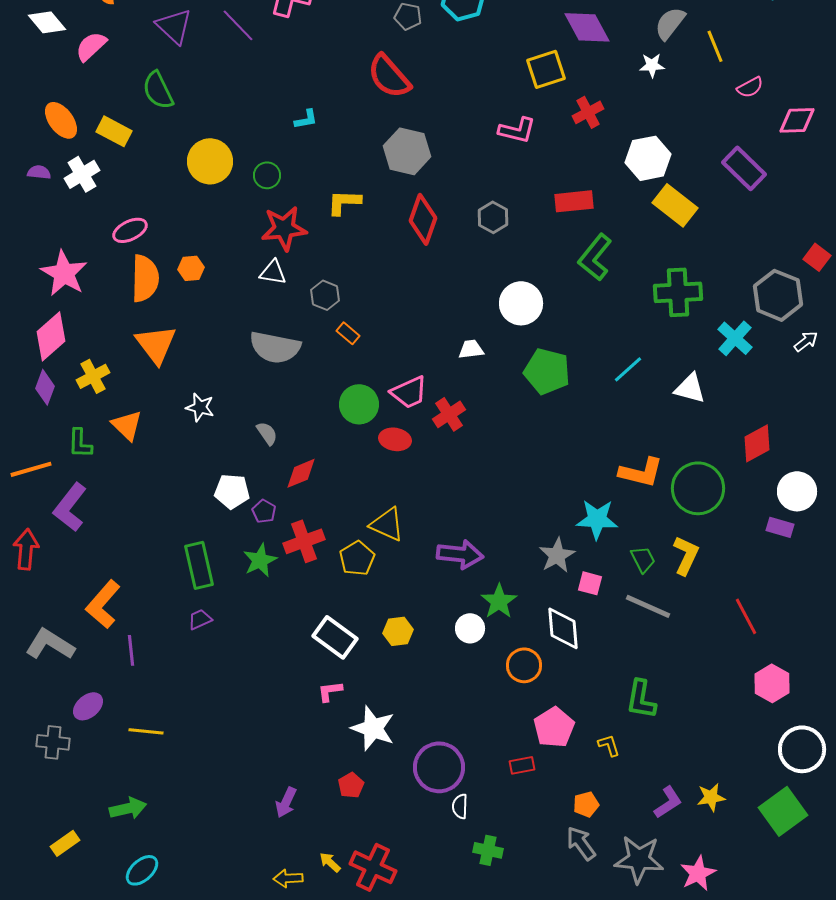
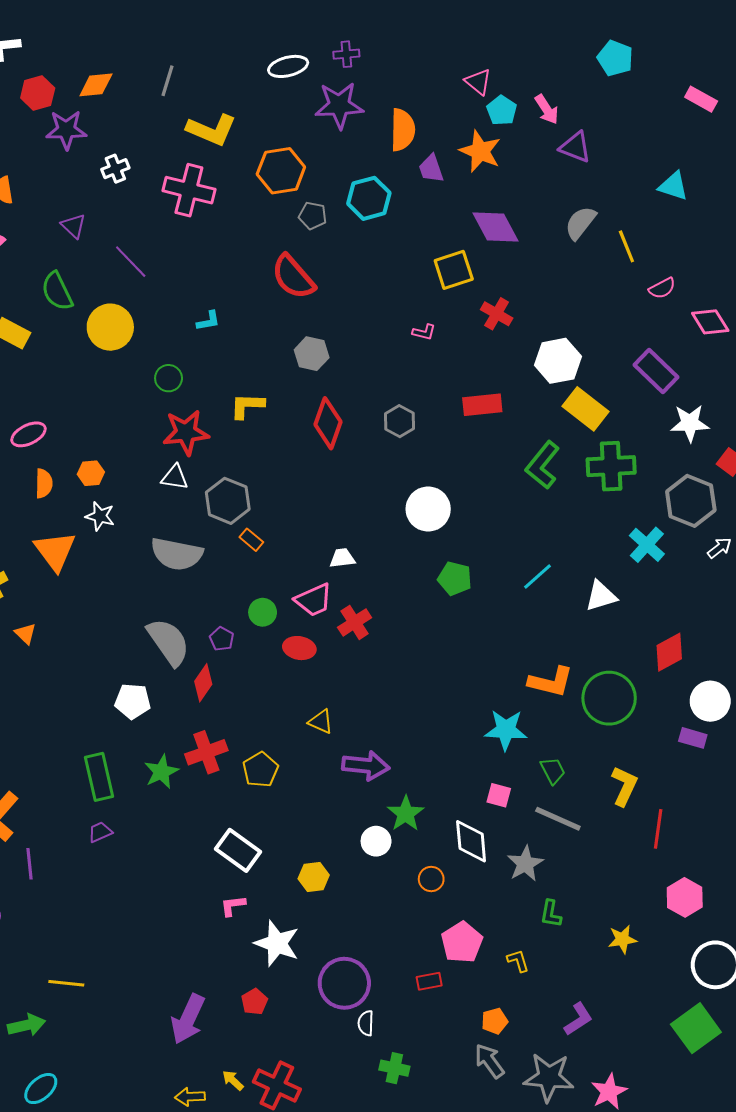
purple line: (238, 25) -> (131, 262), moved
purple triangle: (174, 26) -> (73, 226), size x0.7
white star: (652, 65) -> (690, 423), moved, size x1.5
red cross: (588, 112) -> (497, 314), turned -32
pink diamond: (797, 120) -> (710, 322), turned 60
pink L-shape: (517, 130) -> (424, 332), size x0.6
gray hexagon: (407, 151) -> (312, 354), size x0.7
yellow circle: (210, 161) -> (110, 327), moved
green L-shape: (595, 257) -> (543, 465), moved
orange semicircle: (145, 278) -> (44, 483), size x0.6
green cross: (678, 292) -> (611, 466), moved
gray hexagon: (325, 295) -> (228, 501), size x1.5
white trapezoid: (471, 349) -> (342, 558), moved
green pentagon: (547, 371) -> (455, 579), size x0.7
white triangle: (690, 388) -> (601, 596), turned -32
green circle: (359, 404) -> (263, 612), size x0.7
white star: (200, 407) -> (100, 516), moved
orange triangle: (127, 425) -> (25, 634), size x0.7
gray semicircle: (267, 433) -> (169, 642), size x2.0
red diamond: (301, 473) -> (203, 683), turned -33
purple pentagon: (264, 511) -> (222, 639), moved
yellow triangle: (387, 524) -> (321, 722), moved, size x0.7
gray star: (557, 555) -> (525, 864), moved
yellow L-shape: (686, 555) -> (624, 786), moved
red line: (746, 616) -> (658, 829), turned 36
yellow hexagon: (398, 631) -> (314, 877), moved
orange circle: (524, 665) -> (431, 879), size x0.7
green L-shape: (641, 699) -> (551, 914), size x0.7
yellow line: (146, 731) -> (66, 983), moved
yellow star: (711, 797) -> (622, 939), moved
purple arrow: (286, 802) -> (188, 1019), size x1.6

